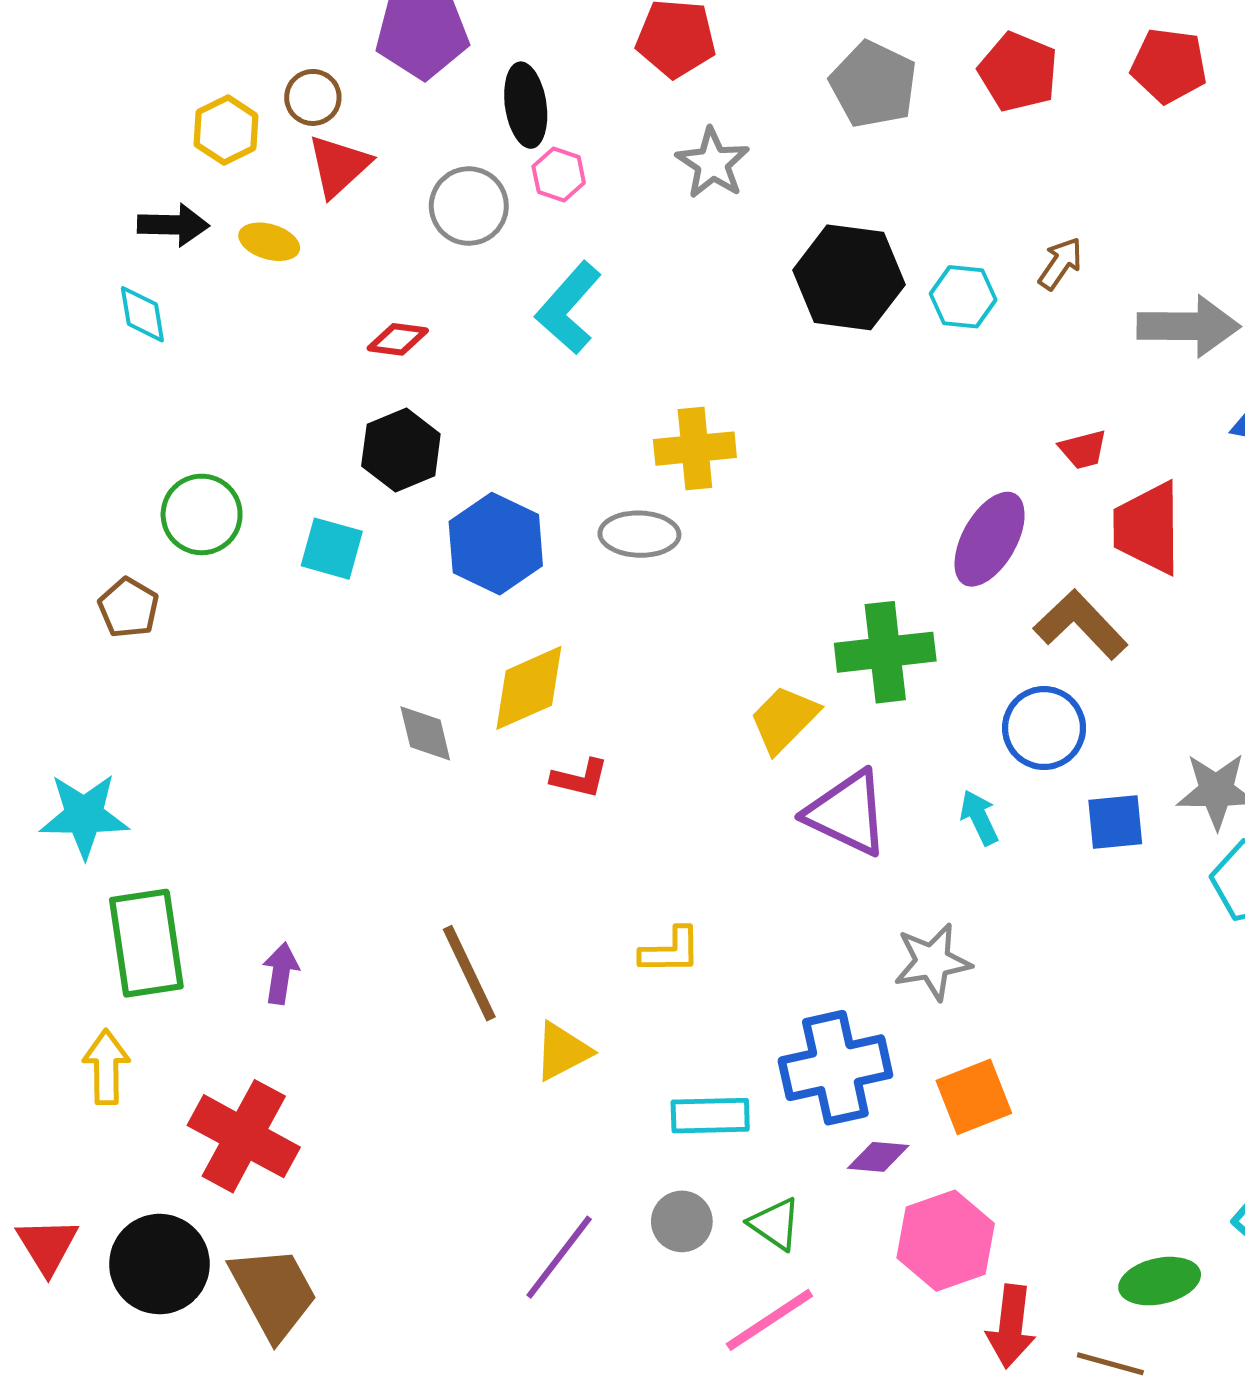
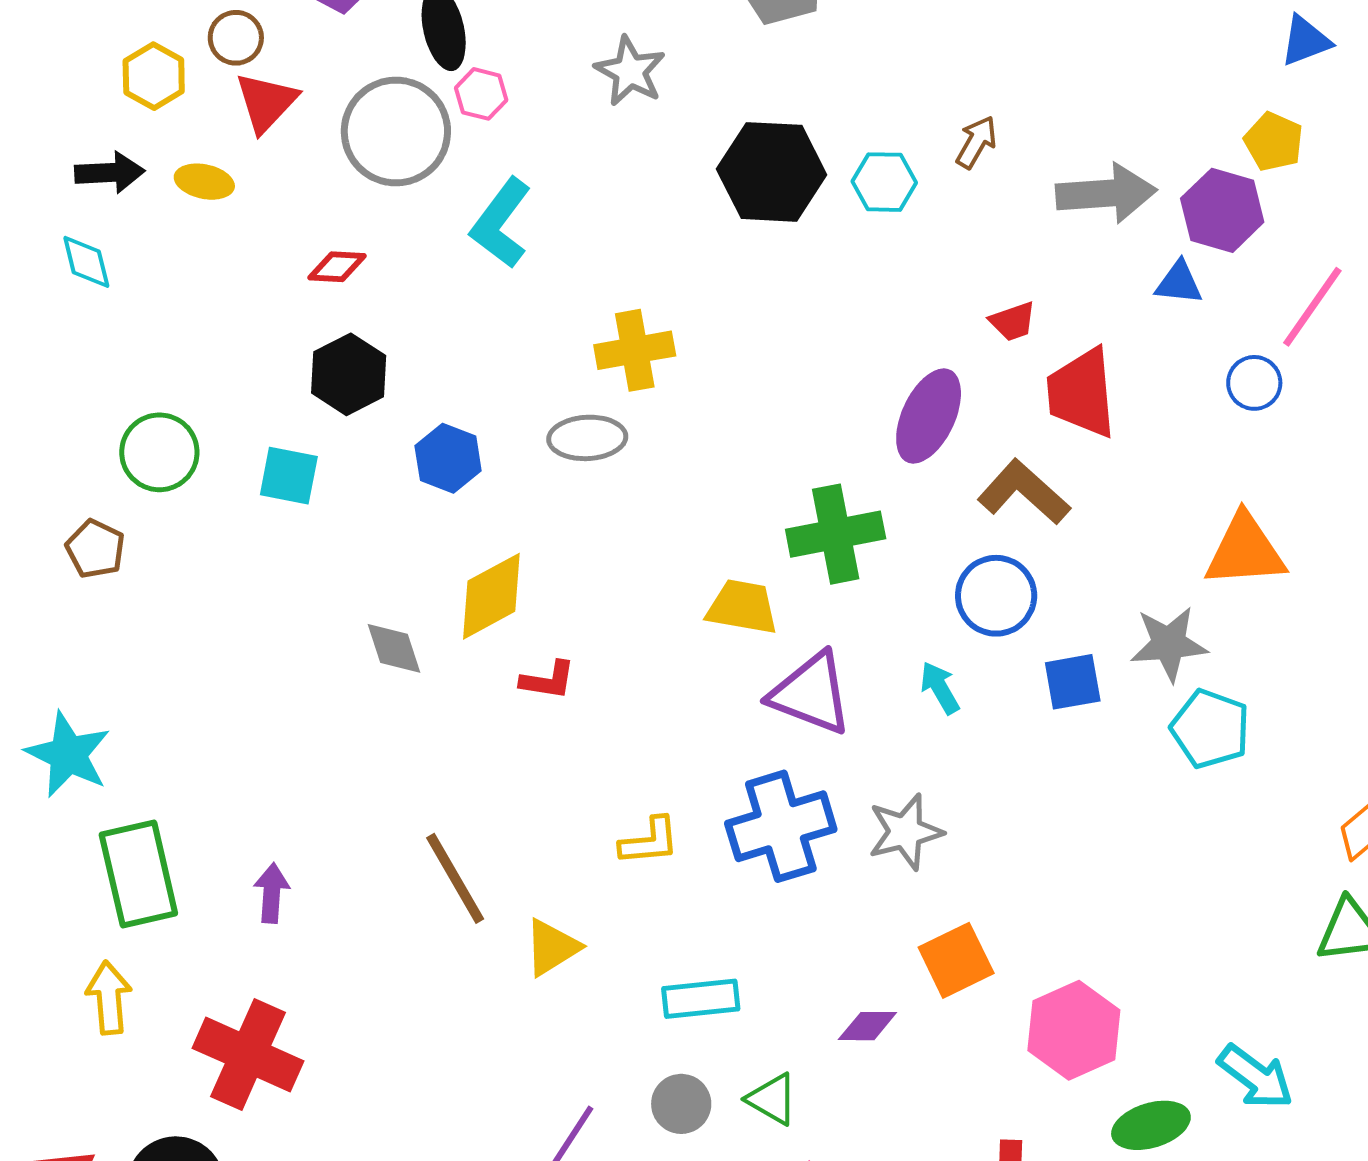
gray circle: (469, 206) -> (396, 132), size x1.4
blue hexagon: (496, 544) -> (448, 458), size x0.7
yellow trapezoid: (784, 719) -> (742, 607), turned 60
cyan star: (84, 816) -> (68, 755), turned 30
blue cross: (835, 1068) -> (781, 826), moved
pink hexagon: (946, 1241) -> (1074, 1030), moved

